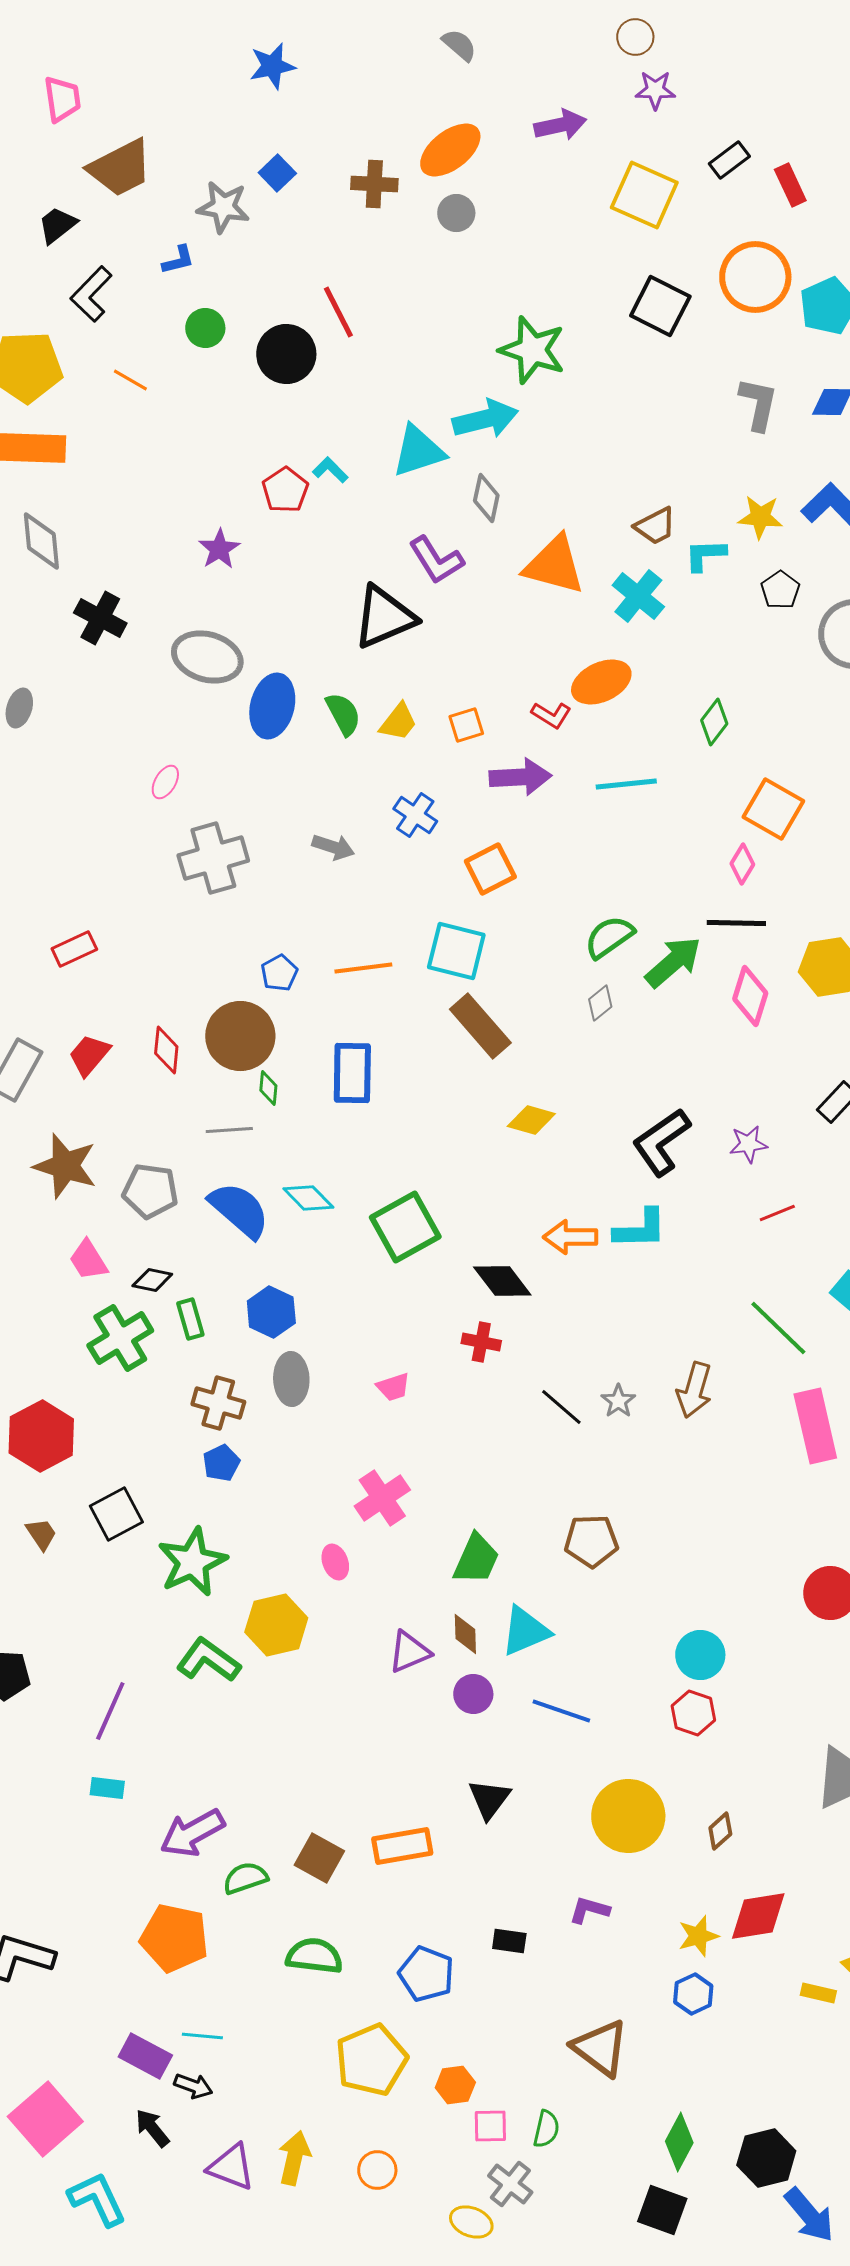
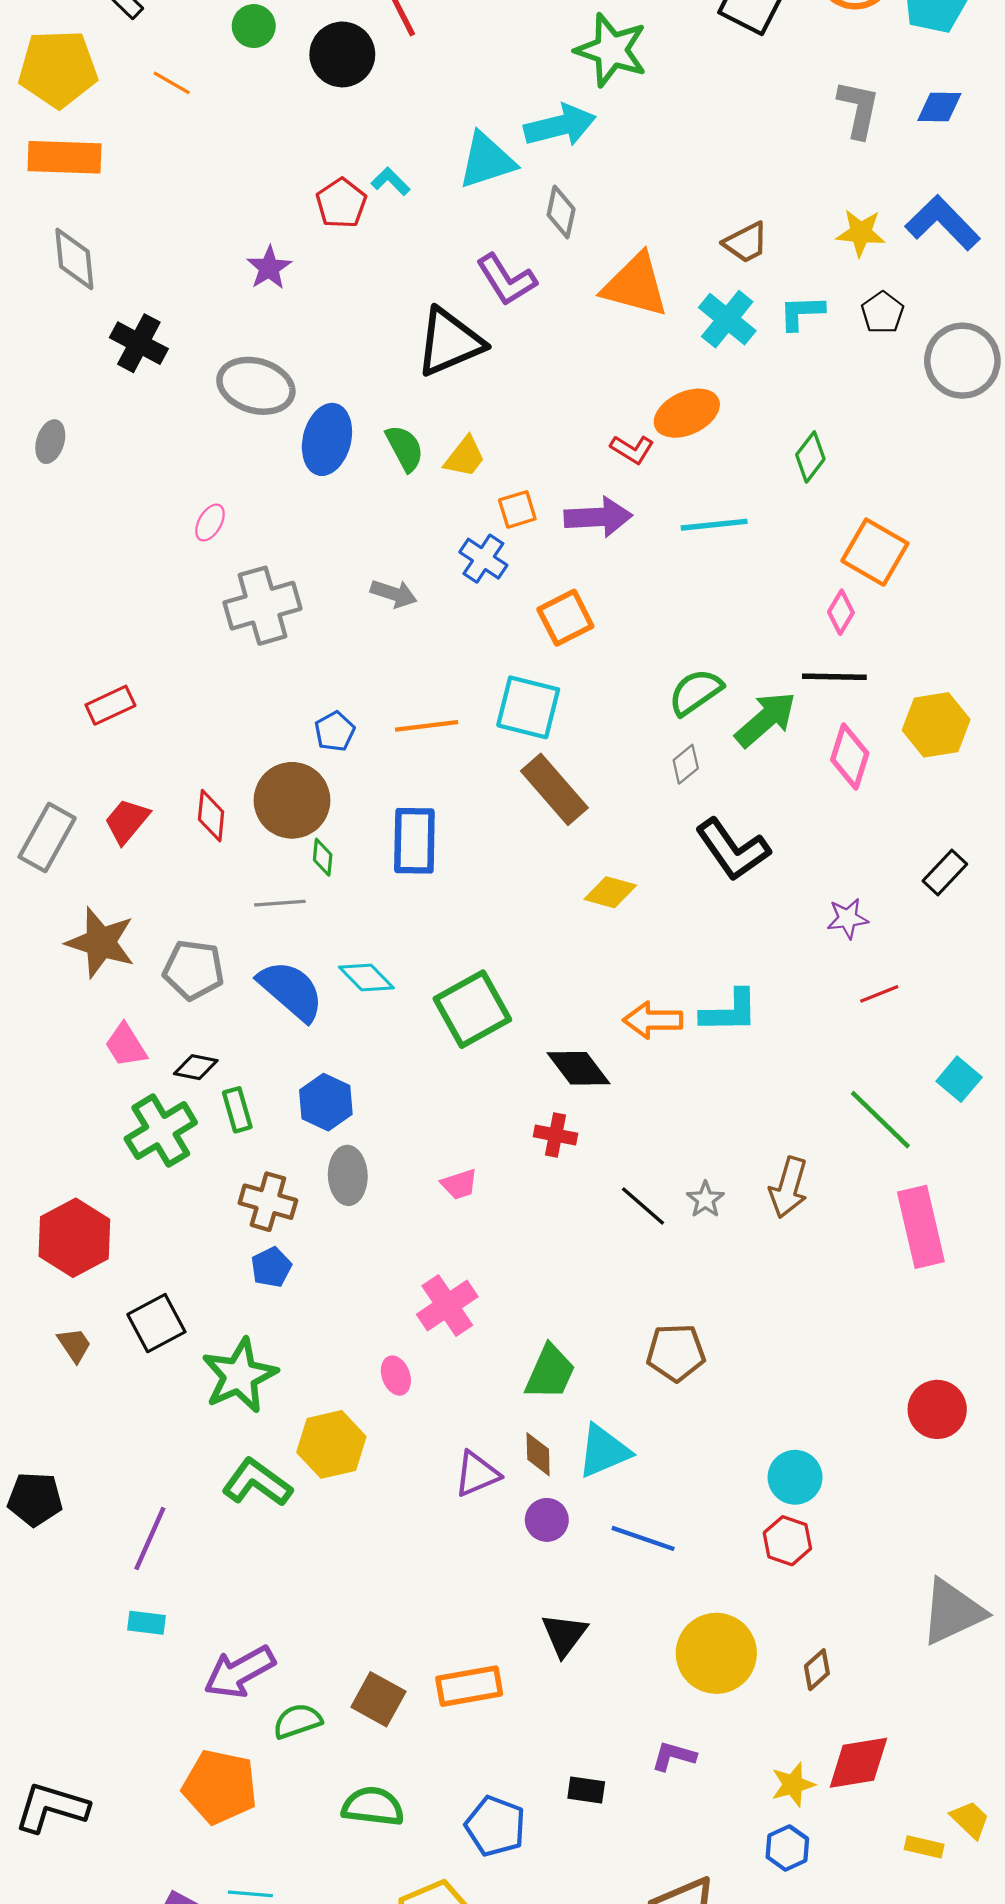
cyan L-shape: (705, 555) -> (802, 313), moved
orange square: (466, 725) -> (517, 509), moved
black L-shape: (661, 1142) -> (733, 850), moved, turned -90

